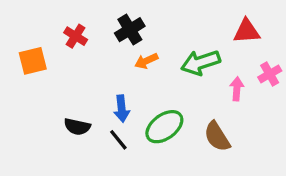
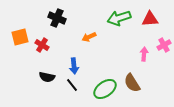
black cross: (130, 30) -> (57, 18), moved, turned -36
red cross: (76, 36) -> (42, 45), moved
green arrow: (201, 62) -> (119, 18), moved
green ellipse: (164, 127) -> (105, 89), moved

